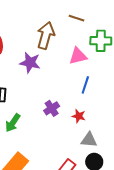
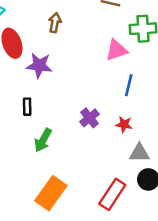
brown arrow: (46, 35) -> (55, 23), moved, size x0.6
purple star: (30, 63) -> (39, 65), moved

